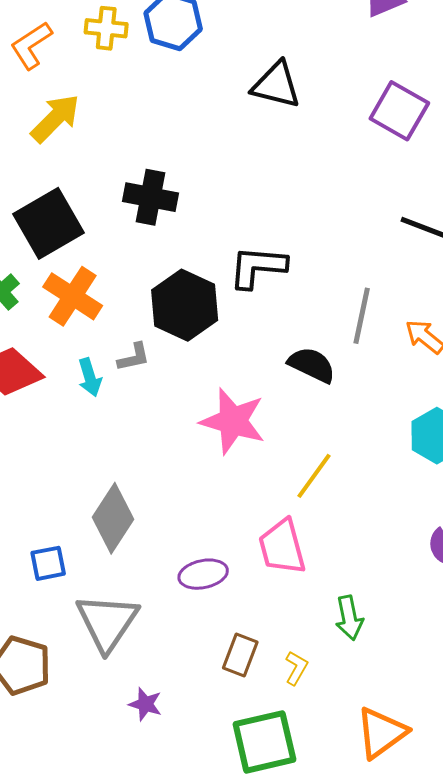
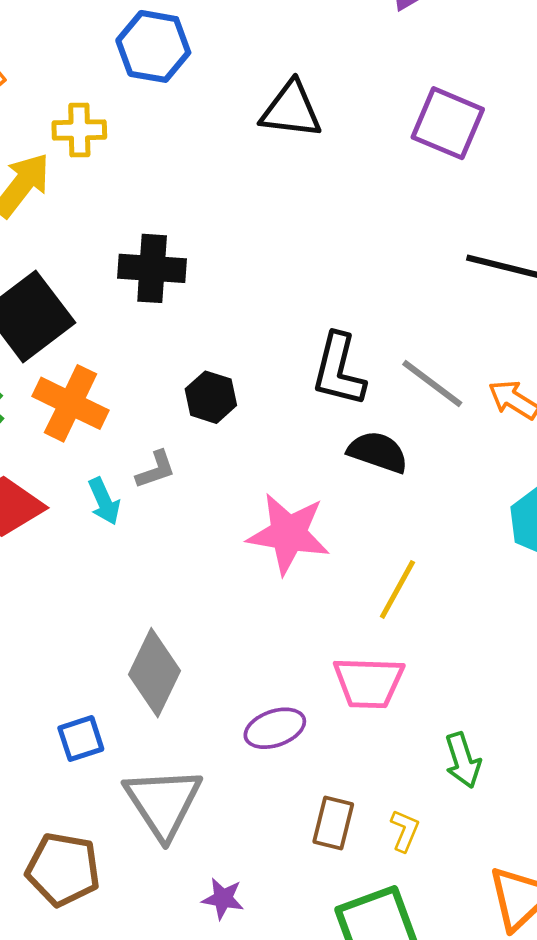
yellow cross: (106, 28) -> (79, 130), moved
black L-shape: (258, 267) -> (339, 370), moved, turned -74
black hexagon: (185, 305) -> (211, 397), size x0.6
gray line: (362, 316) -> (432, 383), turned -58
pink trapezoid: (282, 547) -> (369, 683), turned -66

